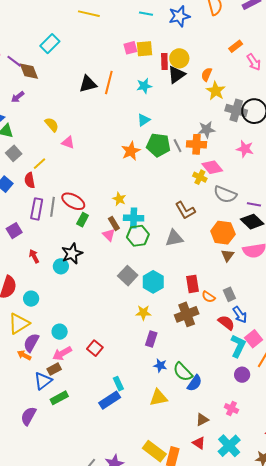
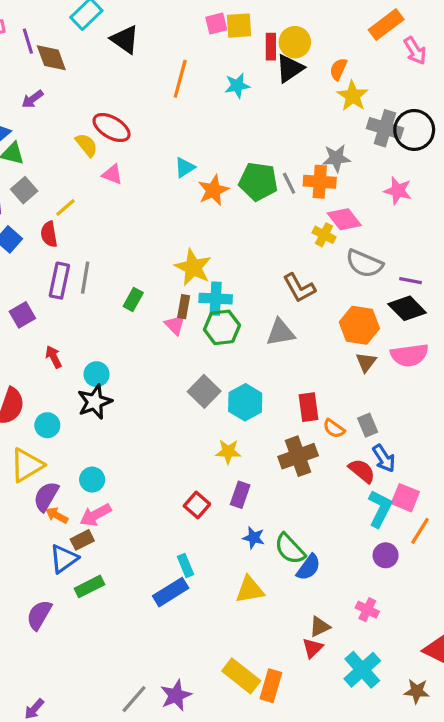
orange rectangle: (236, 46) -> (386, 25), size x1.5
purple line: (14, 61) -> (28, 41), turned 35
black triangle: (88, 84) -> (125, 39), moved, turned 48
cyan triangle: (144, 120) -> (185, 167), moved
yellow star: (119, 199) -> (193, 267), size x1.6
red ellipse: (73, 201) -> (112, 128), moved
brown rectangle: (114, 223) -> (184, 307), turned 40
black star: (72, 254) -> (95, 402), moved
pink square: (254, 339) -> (405, 498), turned -30
red square: (95, 348) -> (197, 505), moved
orange arrow: (24, 355) -> (57, 515), moved
red triangle: (199, 443) -> (313, 648), moved, turned 40

